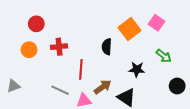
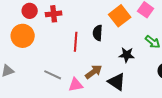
red cross: (59, 47) -> (54, 14), moved
orange circle: (29, 50) -> (23, 36), size x1.5
red line: (81, 69) -> (76, 42), moved

